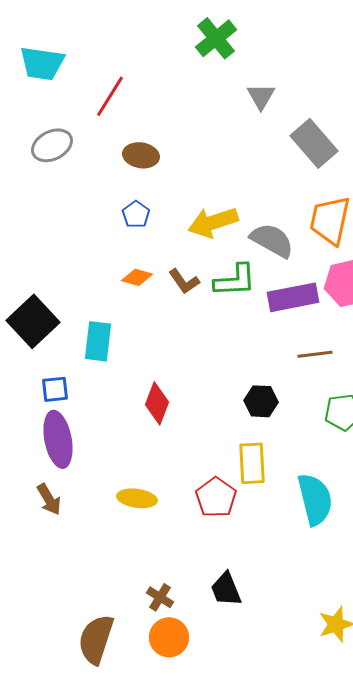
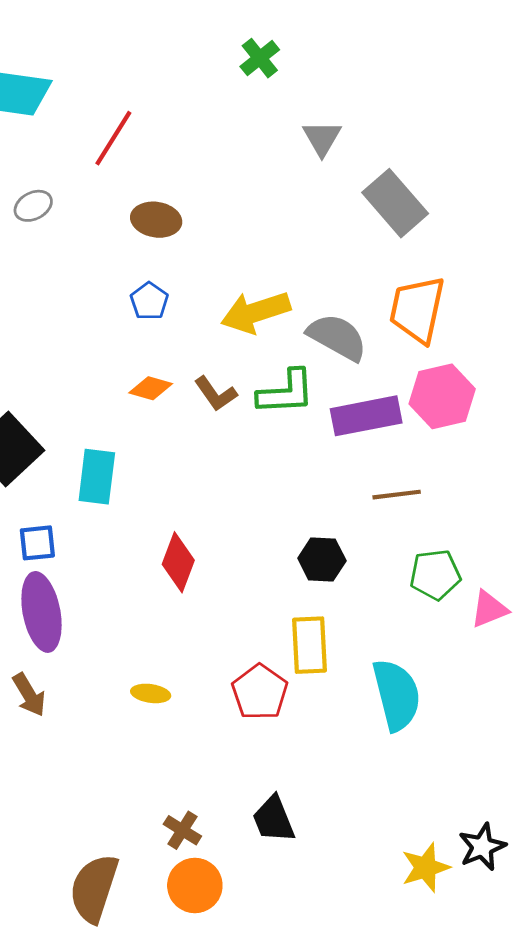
green cross: (216, 38) -> (260, 58), size x0.7
gray ellipse: (52, 145) -> (33, 206), size x0.7
yellow ellipse: (137, 498) -> (151, 693), size x0.7

